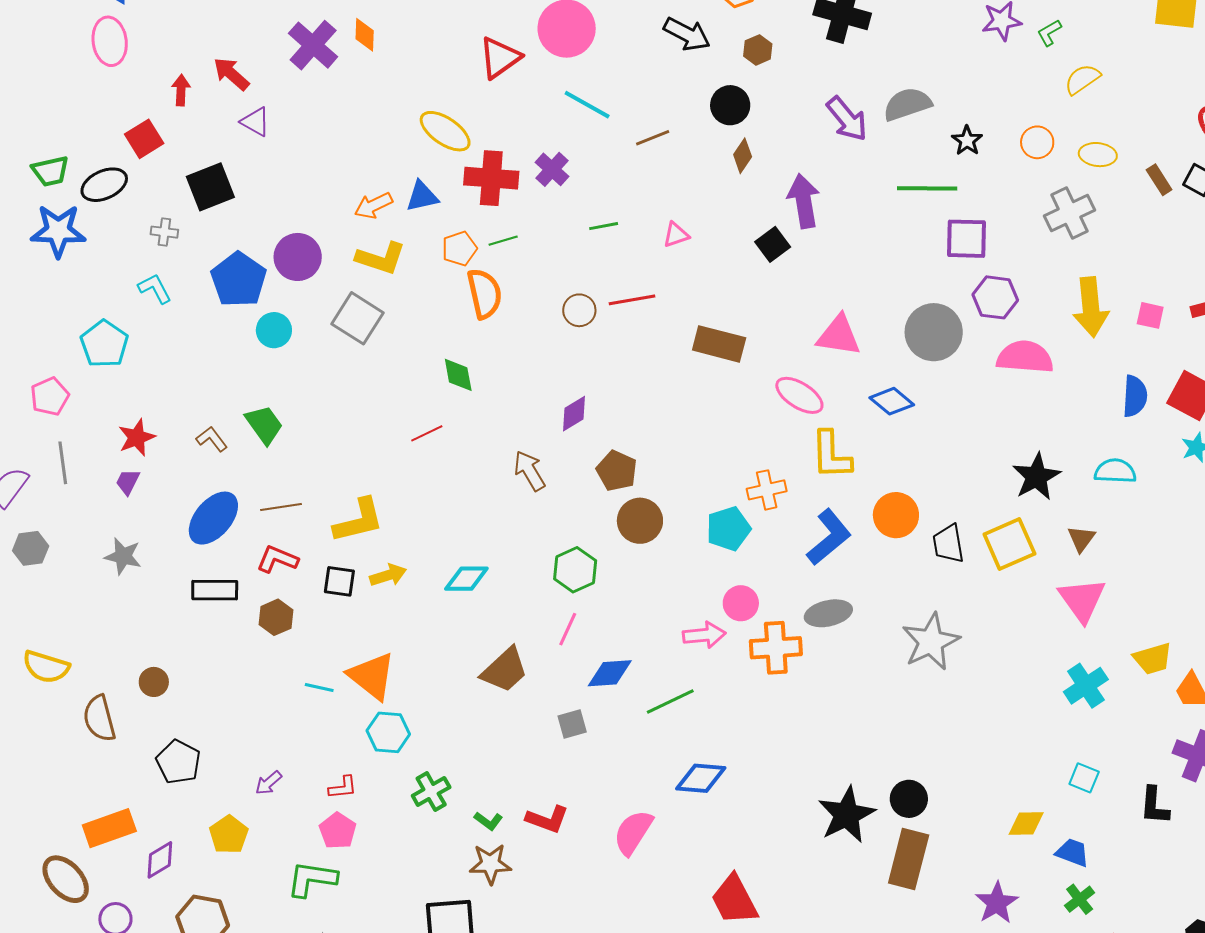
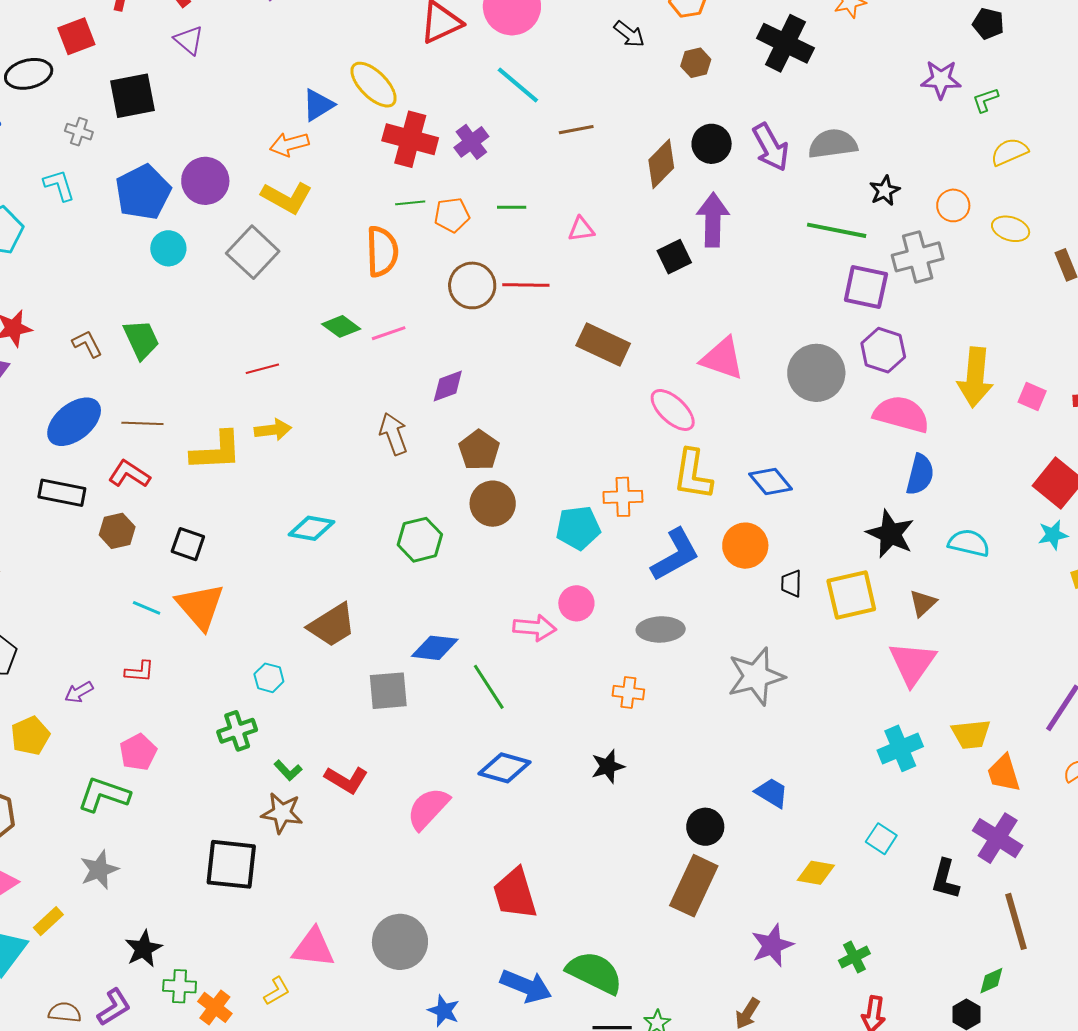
black arrow: (687, 34) -> (629, 34), size x0.7
black circle: (730, 105) -> (712, 144), moved
brown diamond: (743, 156) -> (661, 164), size x1.4
blue triangle: (422, 196) -> (318, 105), moved, turned -30
gray cross: (1069, 213) -> (918, 257), moved
orange pentagon: (459, 249) -> (452, 215), moved
brown circle: (579, 310) -> (472, 285), size x1.4
green diamond: (458, 375) -> (341, 326), turned -54
blue semicircle: (1135, 396) -> (920, 474), moved
blue diamond: (892, 401) -> (771, 481), moved
red line: (427, 433) -> (262, 369), moved
black star: (1036, 477) -> (890, 534), turned -30
black trapezoid: (948, 544) -> (791, 583), size x0.7
yellow arrow: (388, 575) -> (273, 430), moved
black square: (339, 581) -> (188, 544), moved
pink line: (568, 629) -> (389, 333), moved, turned 36
orange cross: (776, 648) -> (628, 693), moved, size x0.6
green line: (670, 702) -> (489, 687), turned 72
gray square: (572, 724) -> (388, 691), size x1.4
cyan hexagon: (388, 732) -> (269, 678), moved, size x0.7
red L-shape: (343, 787) -> (139, 671), moved
black star: (847, 815) -> (608, 766), moved, size x0.6
blue trapezoid: (1072, 852) -> (772, 793), moved

